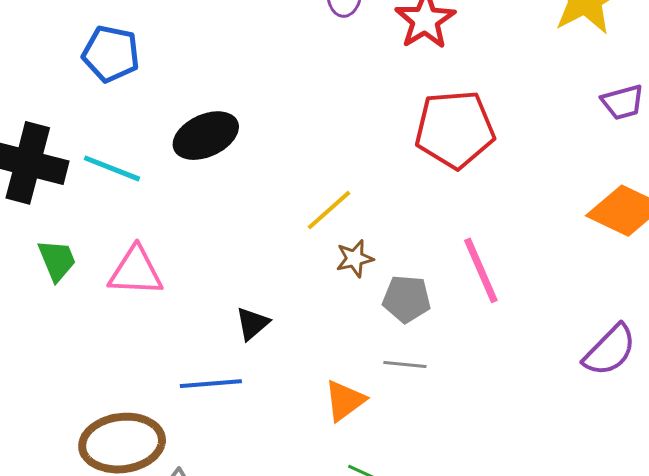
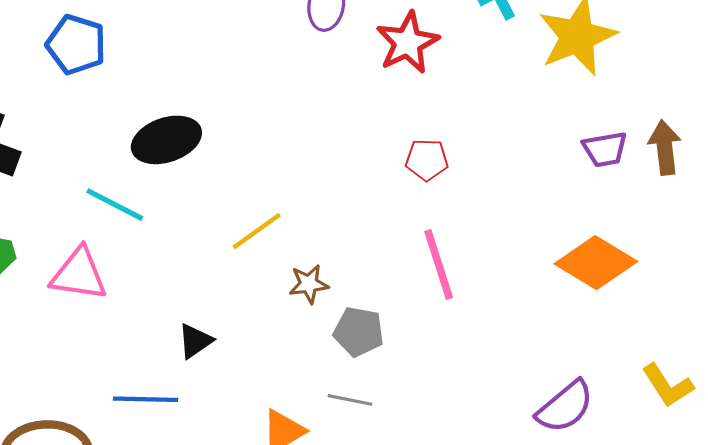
red pentagon: (455, 129) -> (427, 160), size x0.5
cyan line: (112, 168) -> (115, 205), moved
yellow line: (329, 210) -> (257, 231), moved
pink line: (481, 270) -> (439, 265), moved

